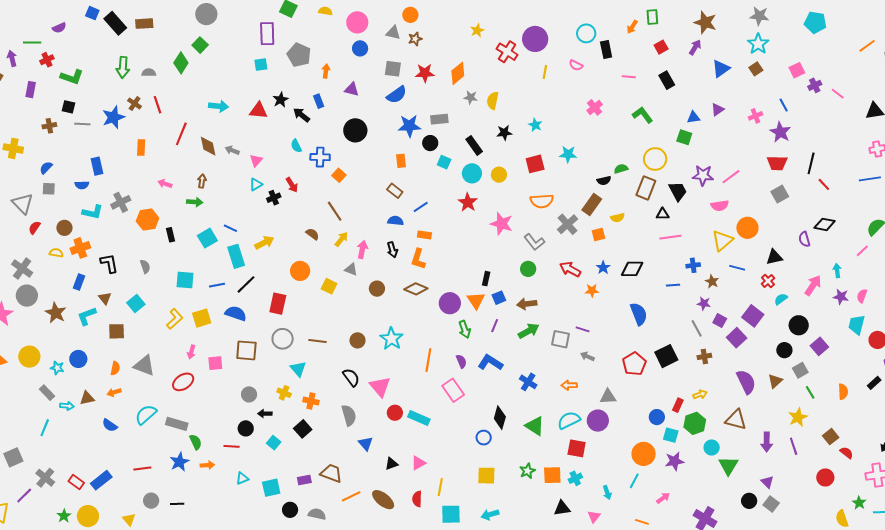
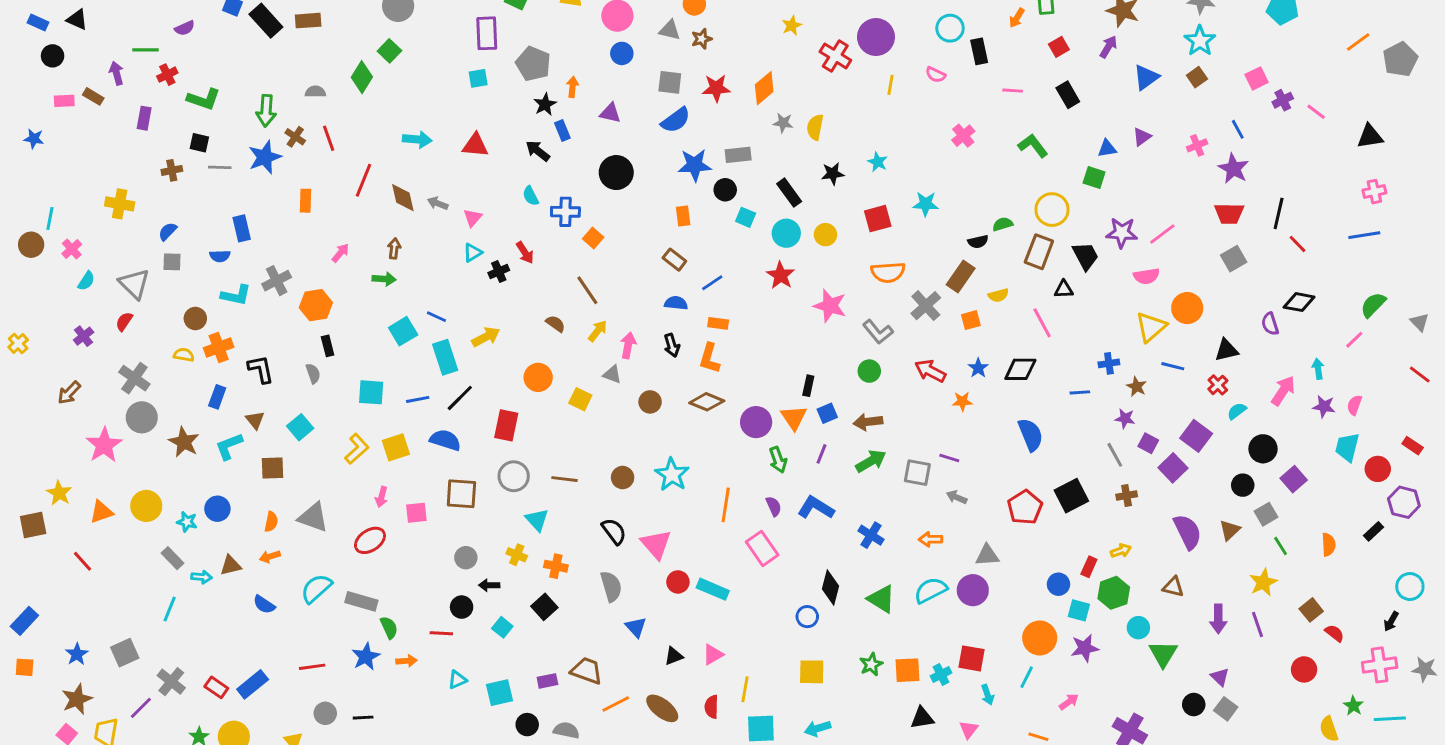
green arrow: (123, 67) -> (266, 111), moved
black star: (281, 100) -> (545, 104), moved
pink arrow: (165, 184) -> (340, 253), turned 112
red semicircle: (34, 228) -> (124, 322), moved
black rectangle: (170, 235) -> (328, 346), moved
pink line: (670, 237) -> (1042, 323), moved, turned 70
brown triangle: (736, 420) -> (1173, 587), size x0.7
red square: (577, 448) -> (971, 658), moved

